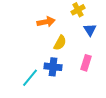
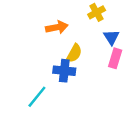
pink rectangle: (86, 63) -> (115, 58), moved
blue cross: (53, 67) -> (64, 71), moved

